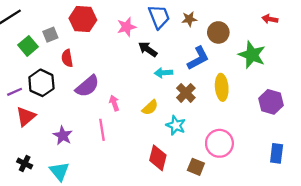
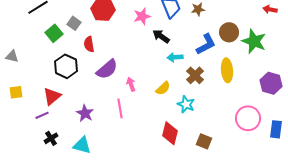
brown circle: (218, 32) -> (229, 32), moved
gray square: (50, 35) -> (74, 23), turned -32
purple line: (15, 92) -> (42, 115), moved
pink circle: (219, 143) -> (248, 118), moved
black cross: (25, 163) -> (51, 138), turned 32
cyan triangle: (59, 171) -> (82, 145), turned -36

